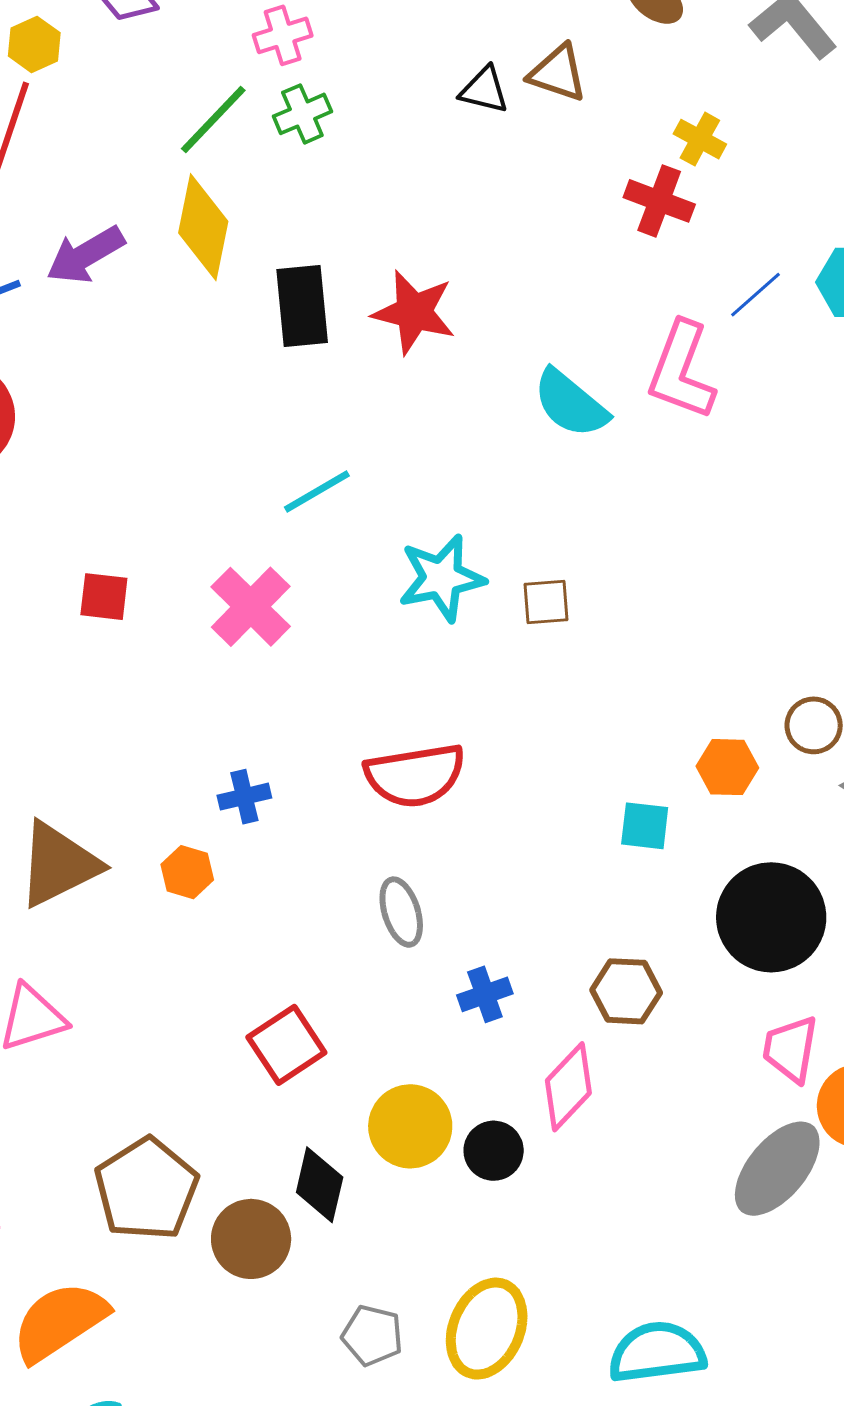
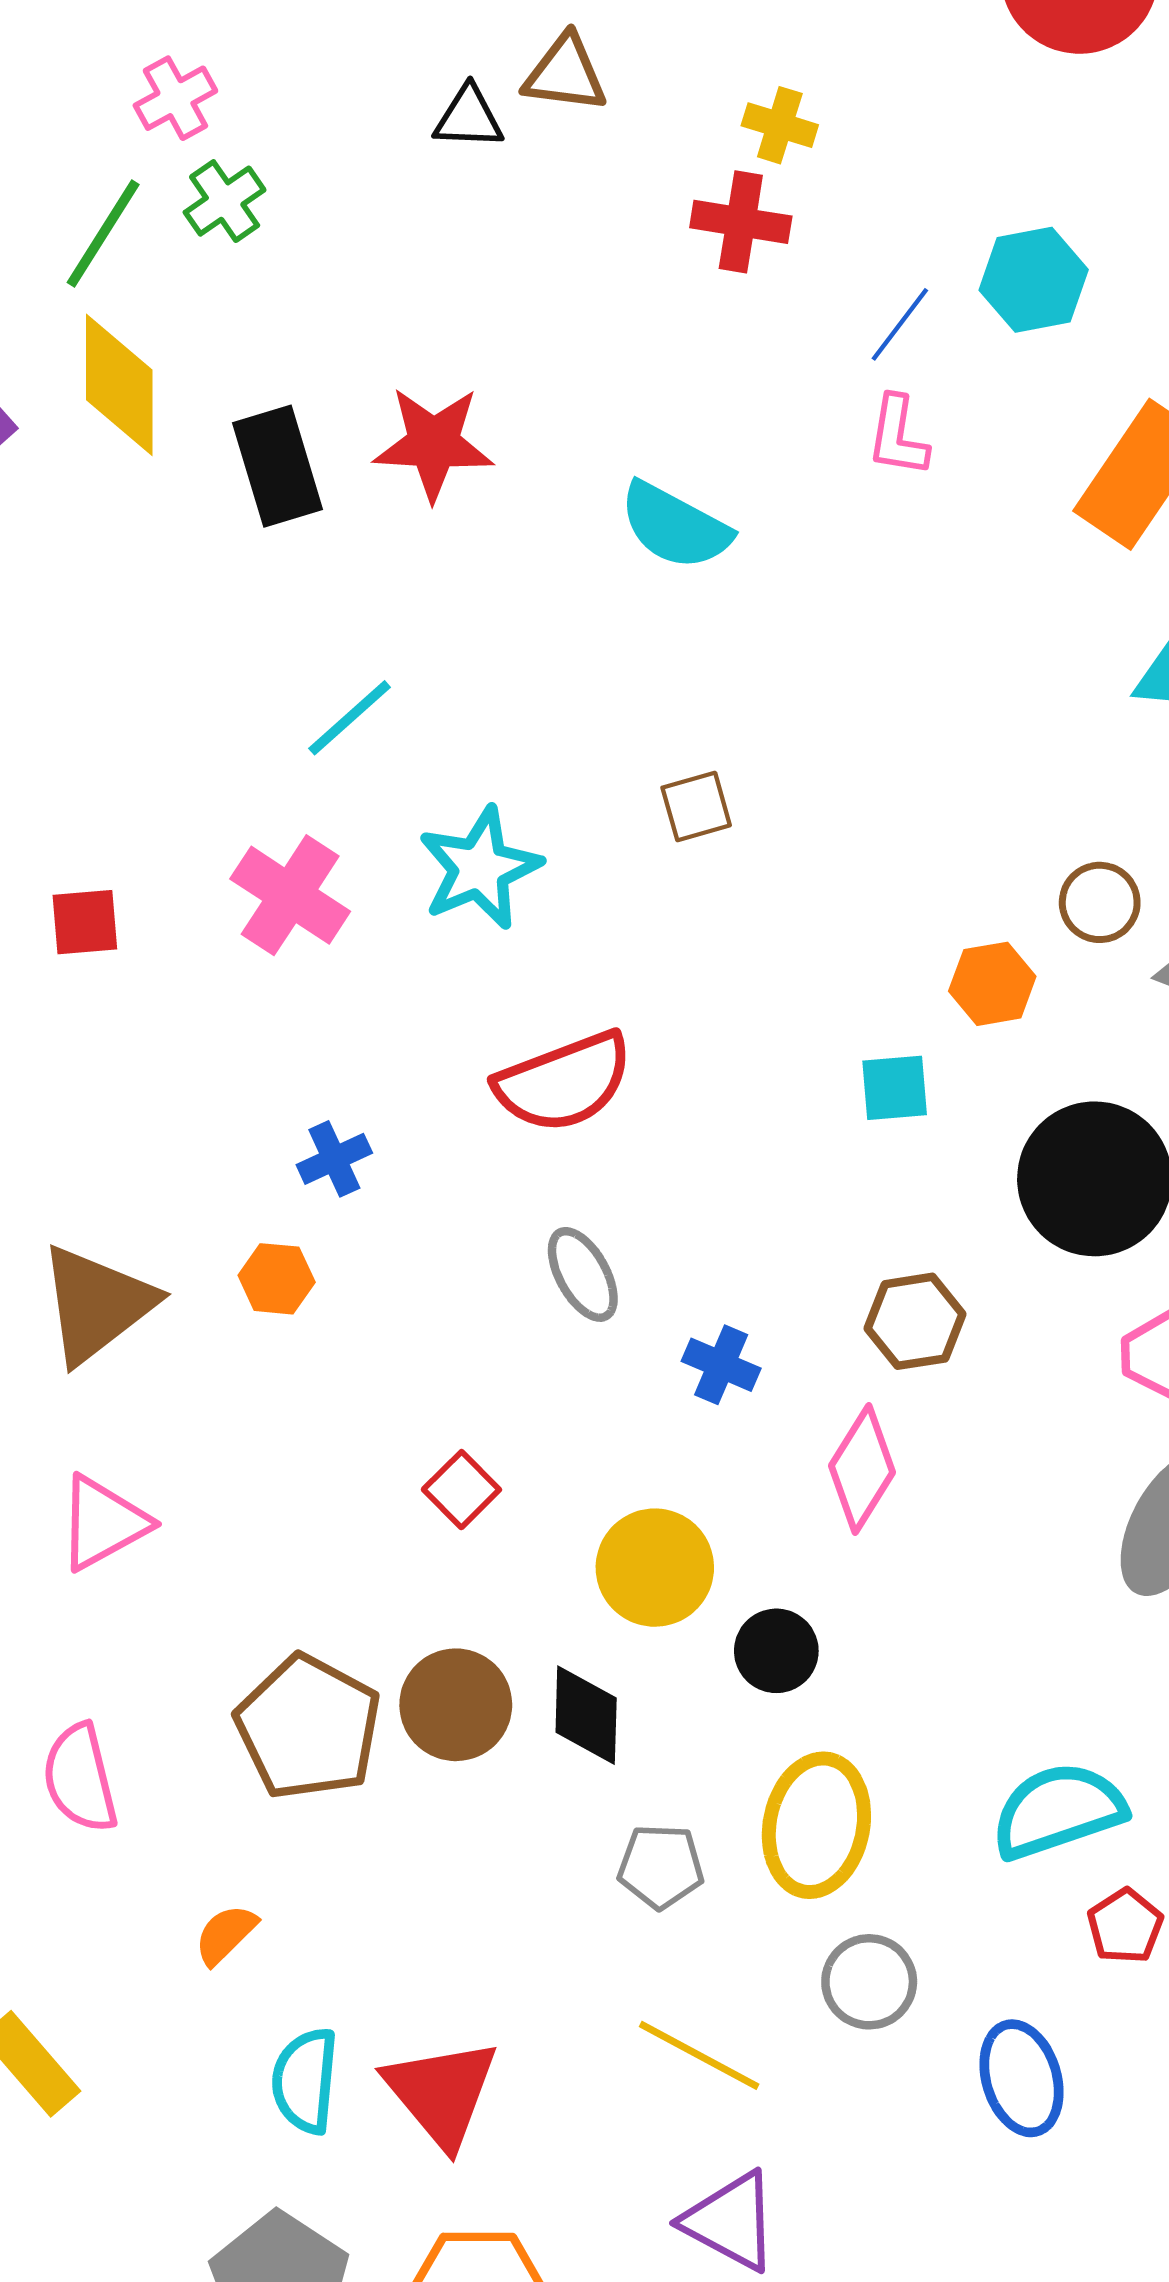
pink L-shape: (681, 371) -> (898, 436), moved, size x0.6
cyan star: (442, 578) -> (480, 868), moved
blue cross: (485, 994) -> (721, 1365), turned -36
red square: (286, 1045) -> (461, 1490), size x0.7
black circle: (494, 1151) -> (776, 1651), moved
black diamond: (320, 1185) -> (586, 1715), moved
brown circle: (251, 1239) -> (456, 1705), moved
orange semicircle: (60, 1322) -> (226, 1934), size x0.5

